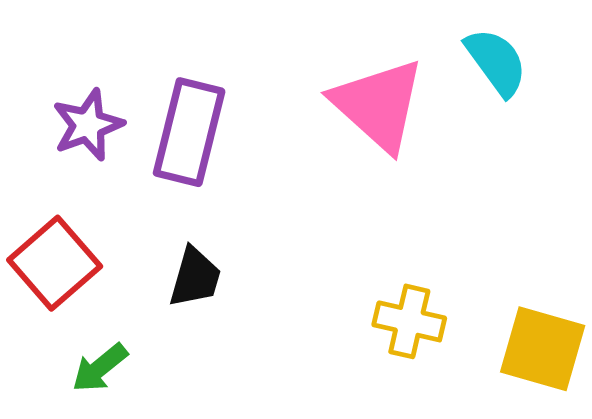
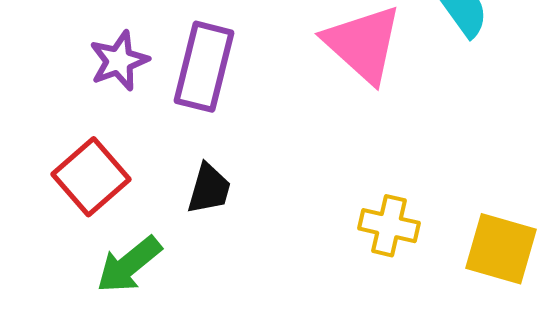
green arrow: (100, 368) -> (129, 265), size x1.4

